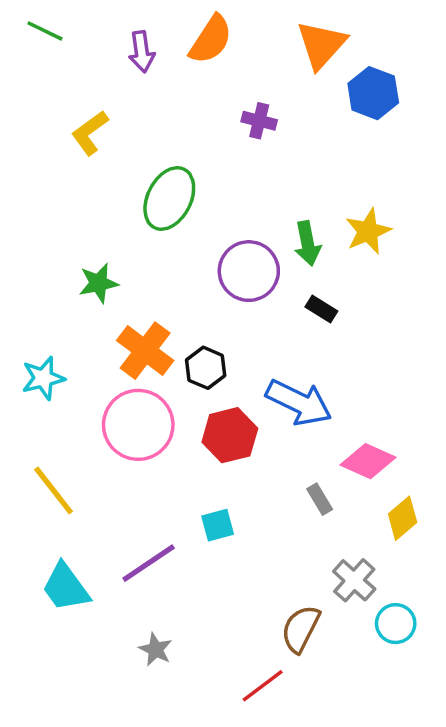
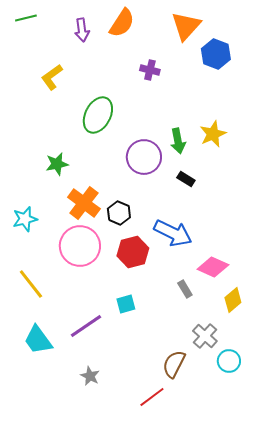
green line: (45, 31) -> (26, 18), turned -40

